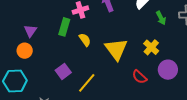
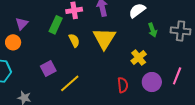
yellow triangle: (116, 49) -> (104, 38), moved
red semicircle: (139, 77) -> (123, 85), turned -147

